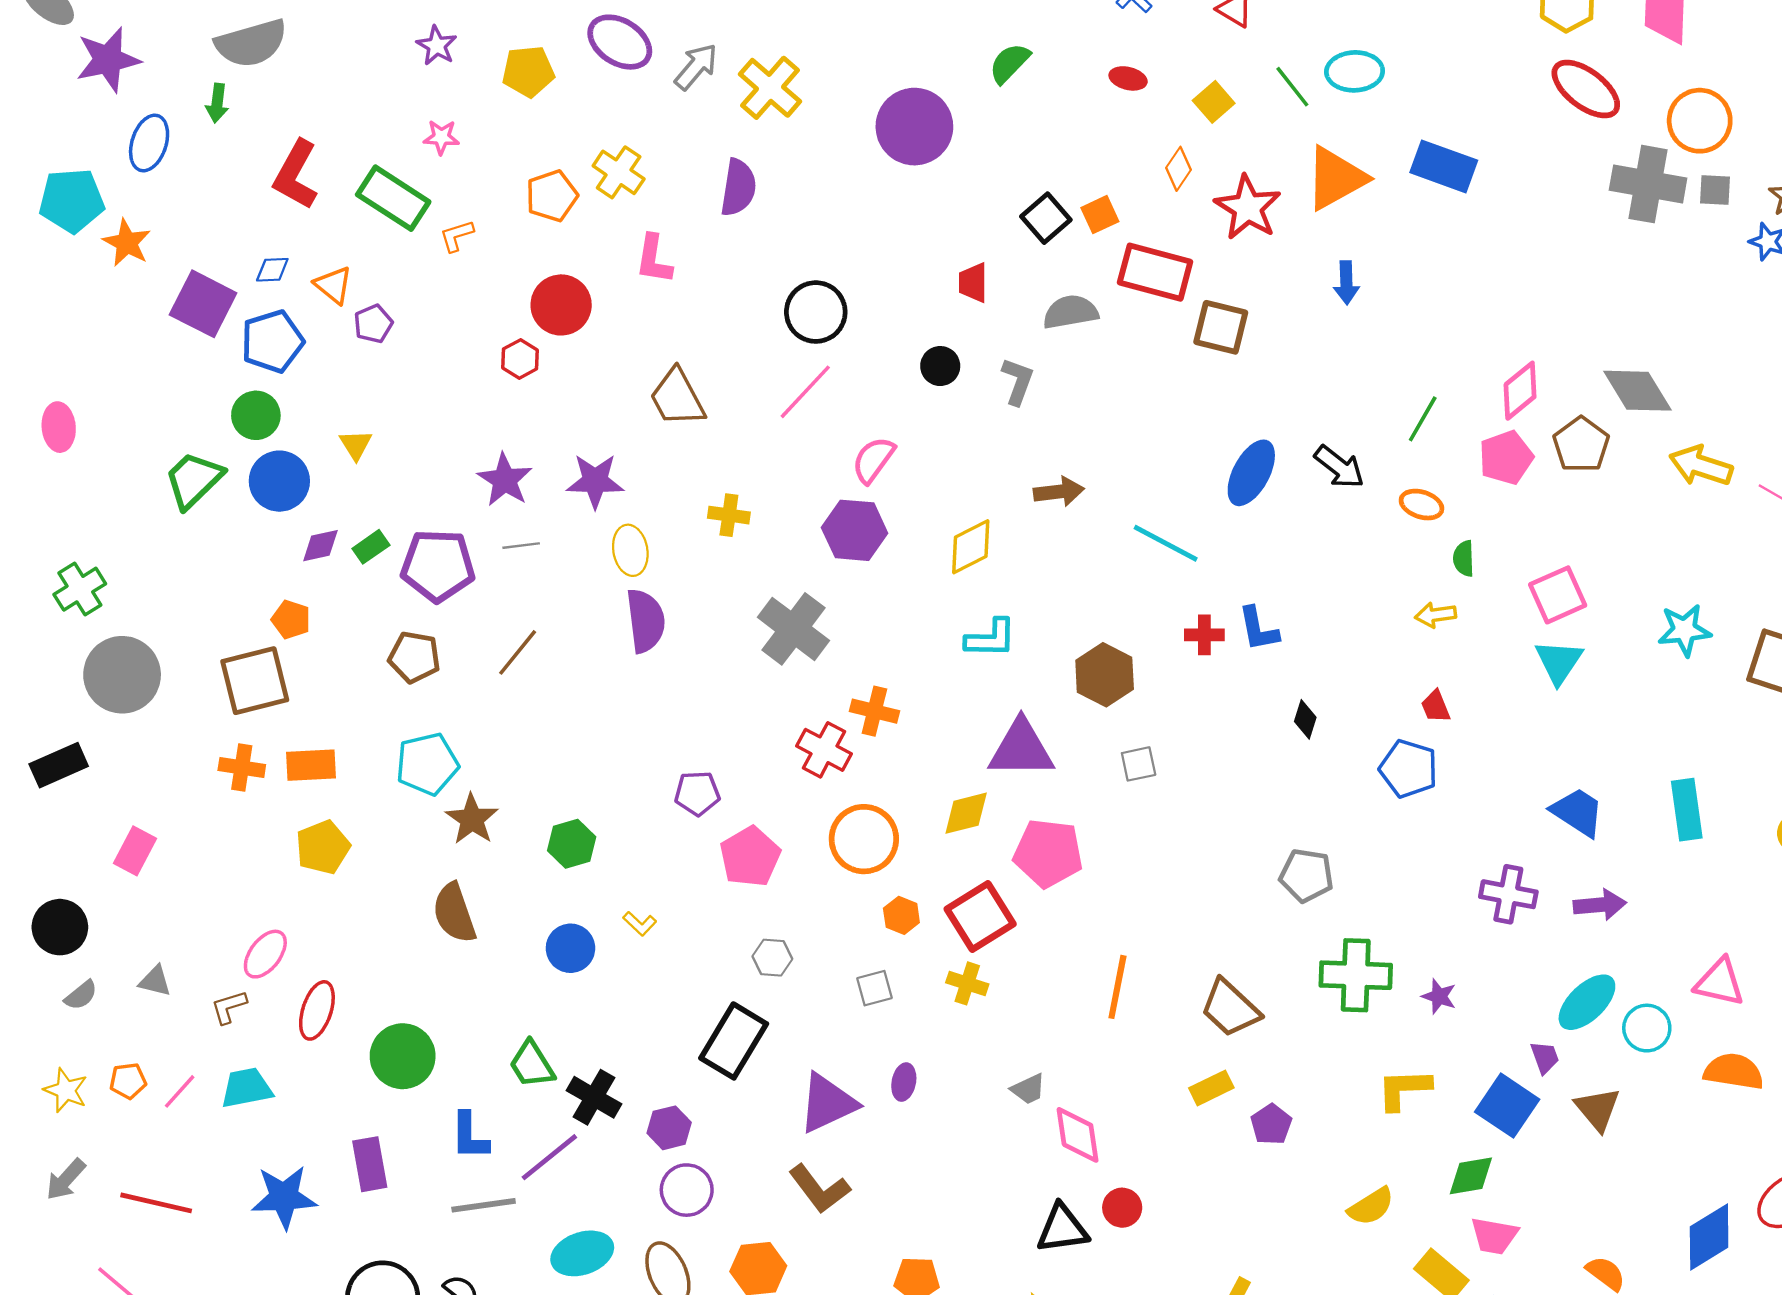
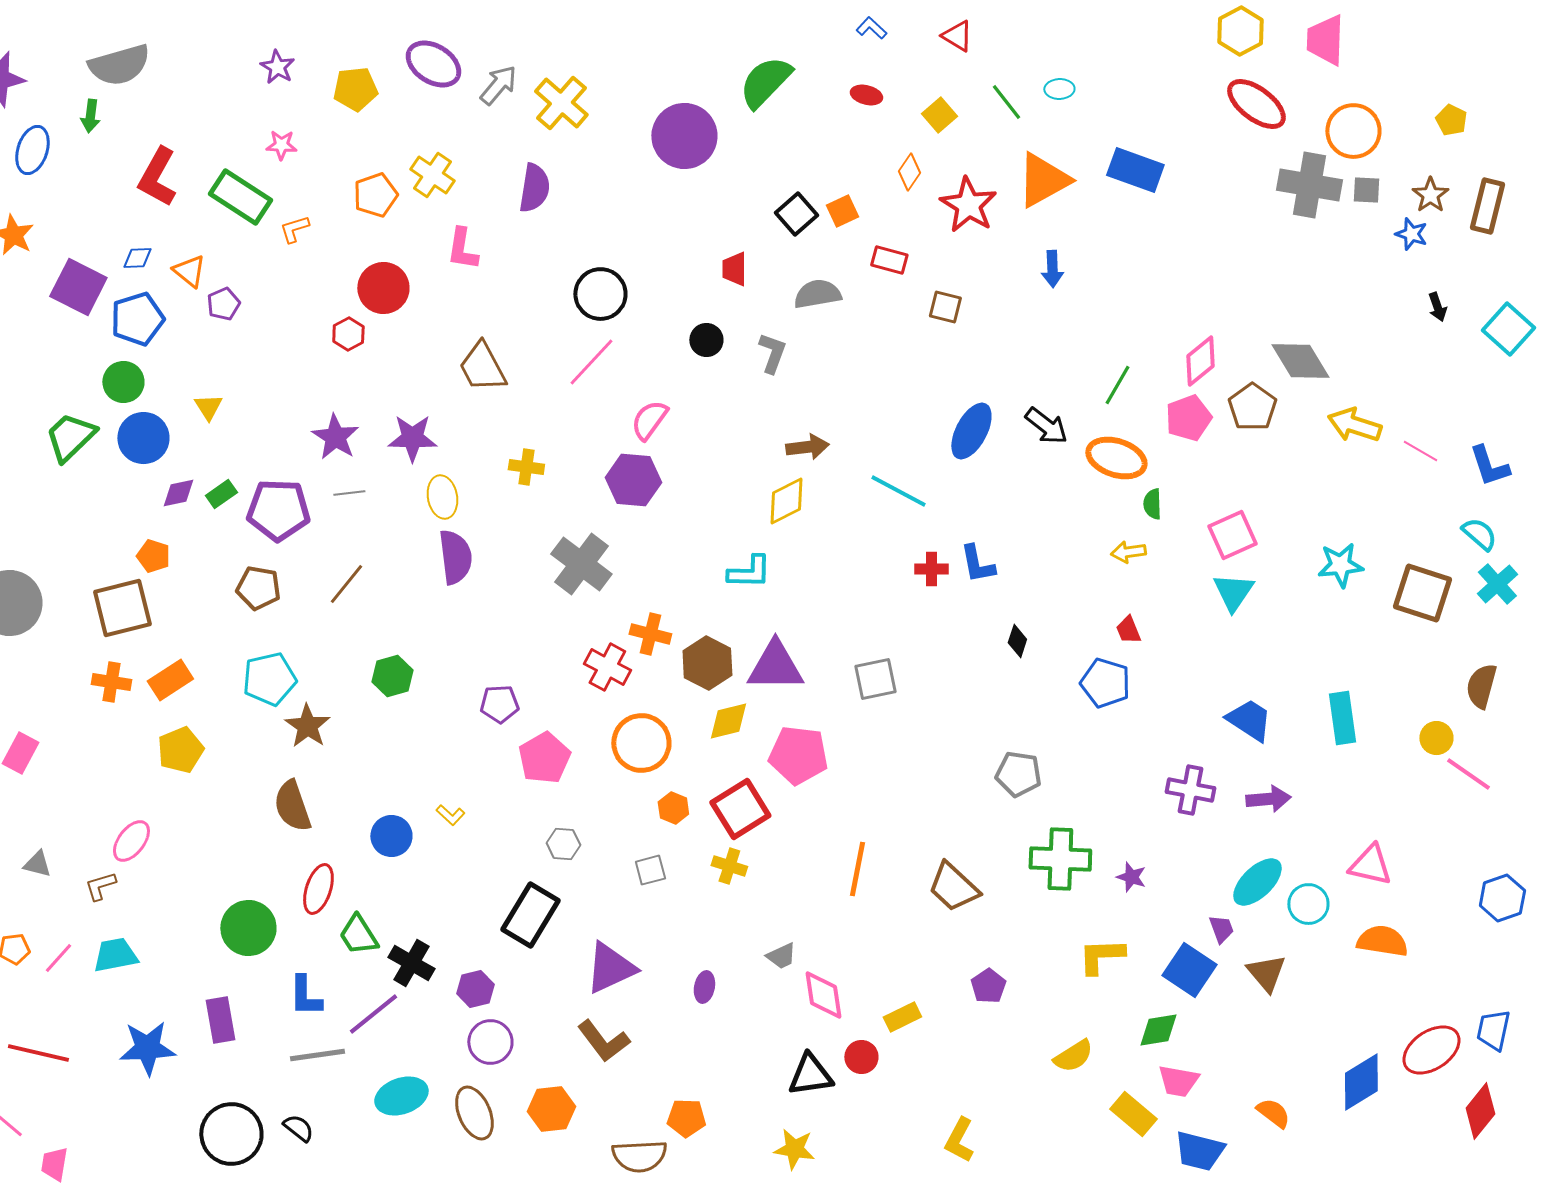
green semicircle: (1009, 63) -> (765, 82), size x1.5
cyan ellipse: (1355, 71) -> (1059, 89), size x0.6
red rectangle: (1155, 272) -> (889, 260), size x0.6
brown square: (1221, 327) -> (945, 307), size x0.7
orange ellipse: (1421, 505) -> (1116, 458), size x1.6
yellow diamond: (971, 547) -> (786, 501), moved
brown hexagon: (1105, 675) -> (707, 663), moved
gray square: (1139, 764) -> (875, 679), size x1.4
orange rectangle: (311, 765) -> (170, 680), turned -30
green hexagon: (572, 844) -> (392, 676), moved
red ellipse: (317, 1010) -> (318, 889), moved
purple ellipse: (904, 1082) -> (704, 987), moved
yellow rectangle: (1211, 1088) -> (902, 1017), moved

